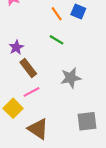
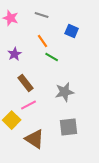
orange line: (57, 14) -> (43, 41), moved
purple star: (16, 47) -> (15, 54), moved
gray square: (87, 121) -> (69, 127), moved

